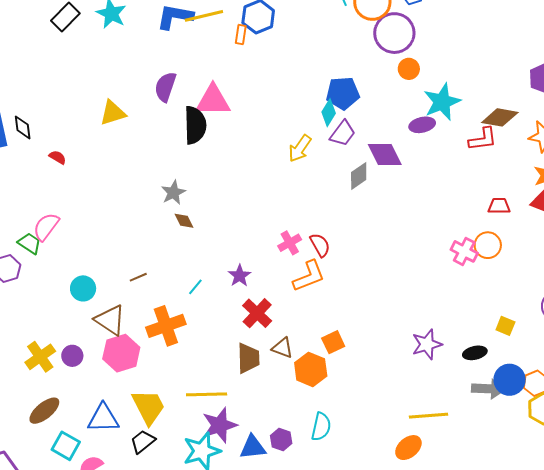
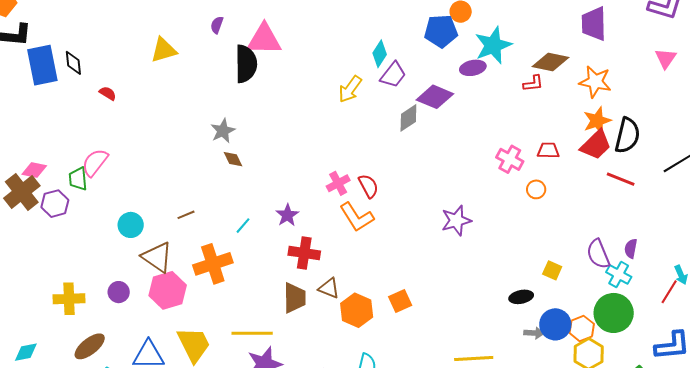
purple semicircle: (165, 87) -> (217, 25), size x0.6
blue pentagon: (343, 93) -> (441, 31), moved
red L-shape: (483, 139) -> (533, 83), size x0.7
purple diamond: (385, 154) -> (435, 97), turned -42
green trapezoid: (30, 243) -> (78, 179), turned -130
orange circle: (488, 245) -> (536, 189), size x0.7
pink cross: (464, 251) -> (510, 159), moved
orange L-shape: (309, 276) -> (357, 217), turned 78
red cross: (257, 313) -> (304, 253), turned -36
orange square: (333, 342) -> (400, 301), moved
purple star: (427, 344) -> (456, 221), moved
yellow cross: (40, 357) -> (69, 299), moved, turned 32
gray arrow: (488, 389) -> (534, 333), size x0.6

